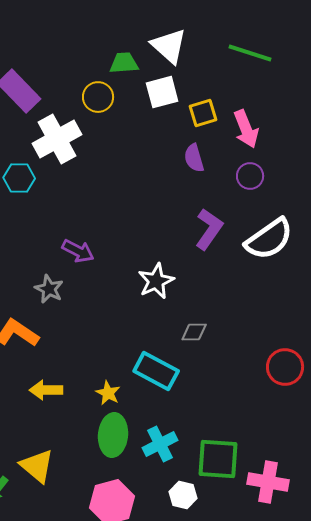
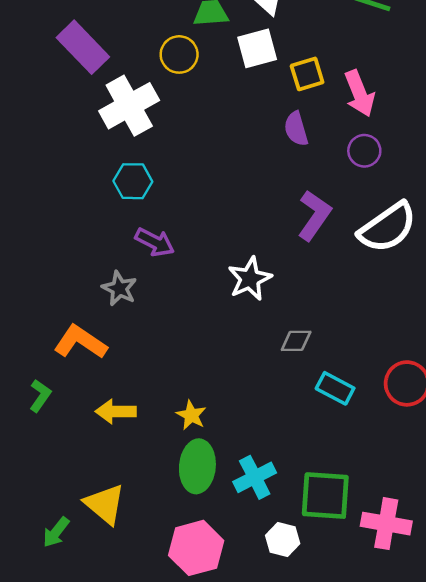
cyan hexagon: (19, 178) -> (133, 181), moved
cyan rectangle: (156, 371) -> (335, 388), moved, size x0.7

